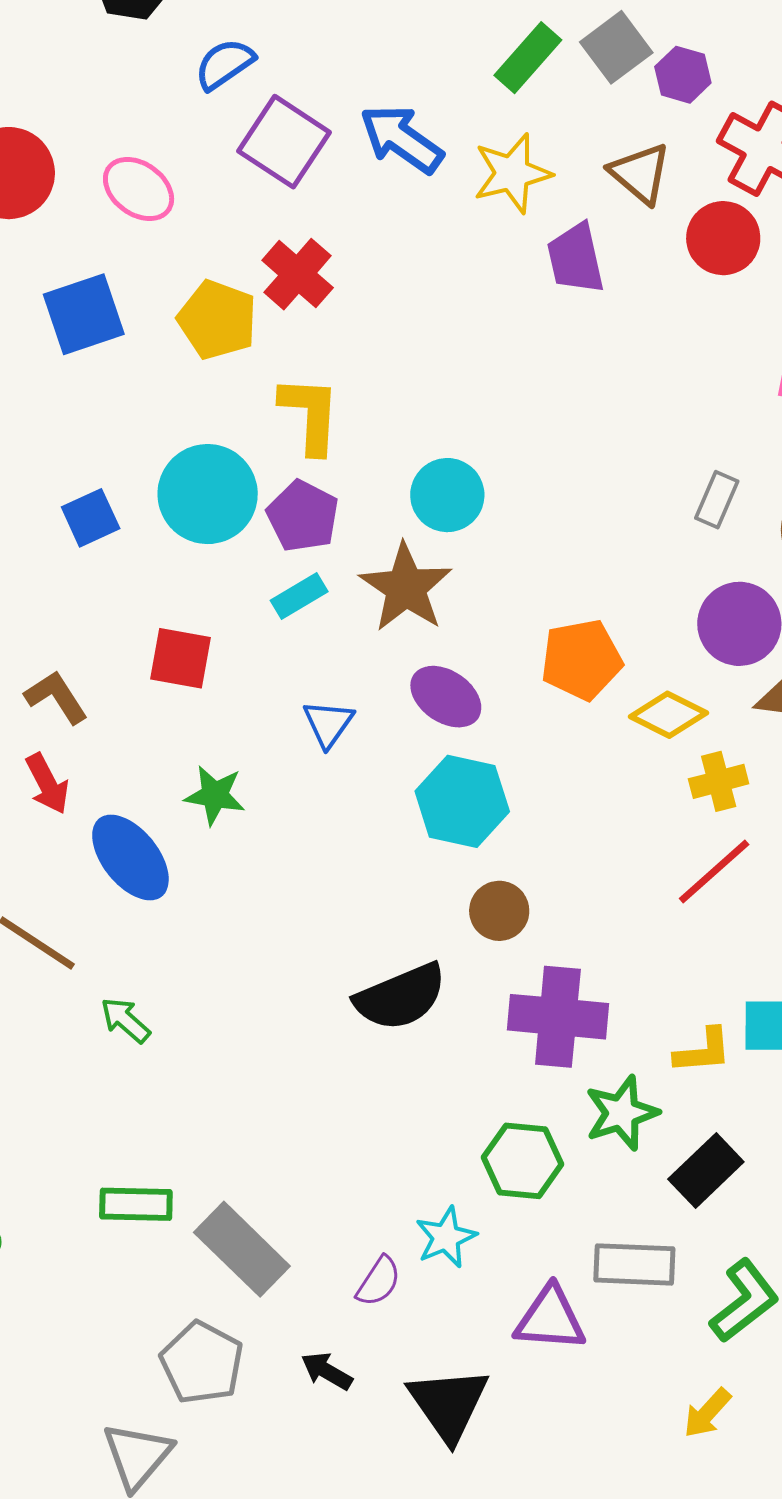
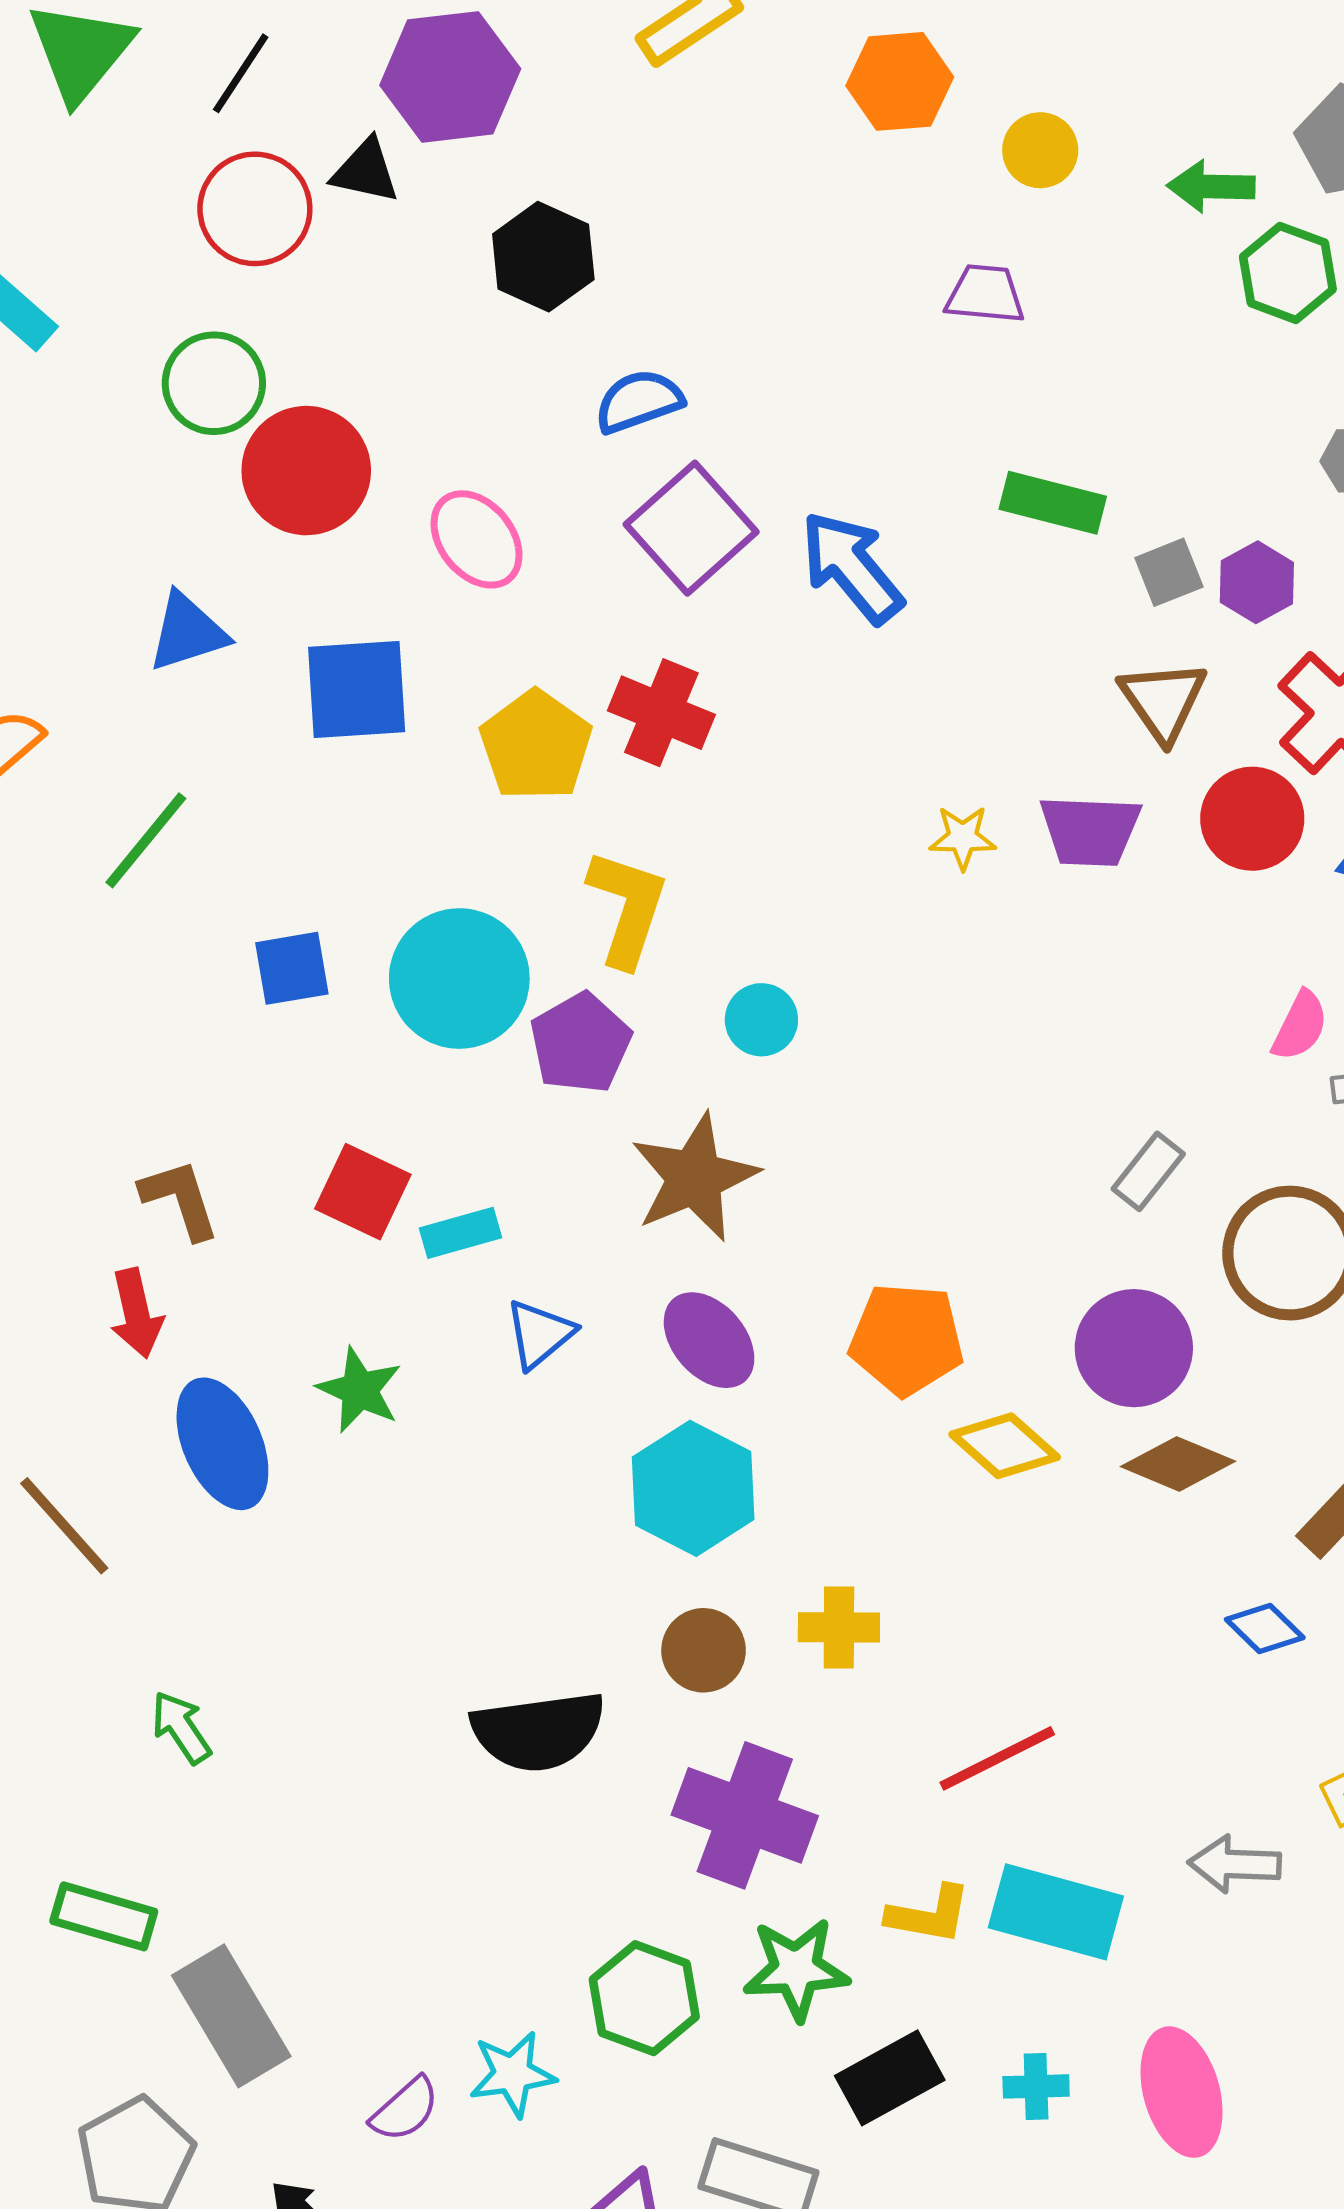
gray square: (616, 47) -> (1169, 572), moved, size x0.7
green rectangle: (528, 58) -> (1053, 503), turned 48
yellow star: (512, 173) -> (963, 838), moved, size x0.6
purple trapezoid: (576, 258) -> (1090, 831), moved, turned -90
red cross: (298, 274) -> (661, 713), turned -34
cyan circle: (447, 495) -> (761, 1020), moved, size x0.7
cyan rectangle: (299, 596) -> (461, 1233), moved
yellow cross: (719, 781) -> (839, 1627), moved
red line: (714, 872) -> (997, 1758), moved
green arrow: (125, 1020) -> (181, 1727), moved

